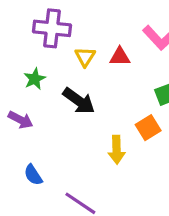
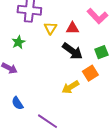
black arrow: (79, 101) -> (72, 51), moved
yellow arrow: (117, 150) -> (70, 87), turned 60

